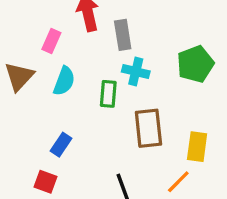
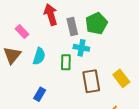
pink rectangle: (51, 41) -> (22, 32), moved, turned -64
green pentagon: (195, 64) -> (96, 23), moved
yellow rectangle: (197, 147) -> (121, 78), moved, turned -42

